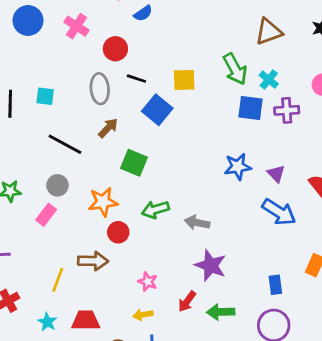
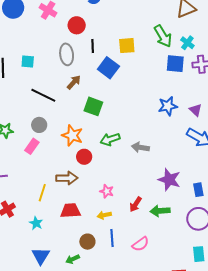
black line: (136, 79) -> (93, 46), turned 72
orange star: (103, 202) -> (72, 135), turned 30
purple star: (211, 265) -> (169, 180), moved
red trapezoid: (86, 320) -> (71, 211), moved

